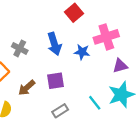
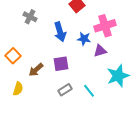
gray cross: (20, 48) -> (30, 17), moved
purple triangle: (120, 66) -> (100, 51), moved
cyan line: (95, 103) -> (89, 91), moved

